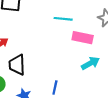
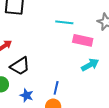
black trapezoid: (17, 65) -> (20, 66), turned -120

